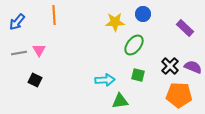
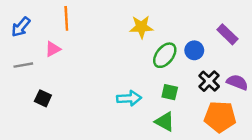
blue circle: (143, 14) -> (194, 50), moved
pink triangle: (39, 50) -> (53, 49), moved, turned 32
green triangle: (120, 101) -> (165, 122), moved, turned 36

